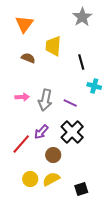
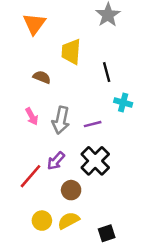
brown semicircle: (28, 58) -> (42, 77), moved
pink arrow: (22, 97) -> (32, 116), turned 64
purple line: (70, 103) -> (93, 124), turned -40

